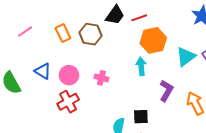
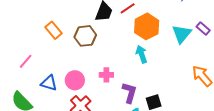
pink line: (25, 32) -> (26, 61), moved
orange rectangle: (63, 33) -> (53, 30), moved
purple L-shape: (166, 91) -> (129, 93), moved

